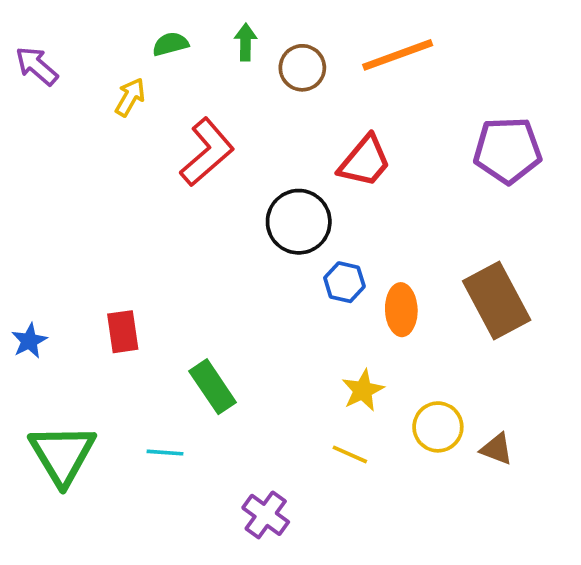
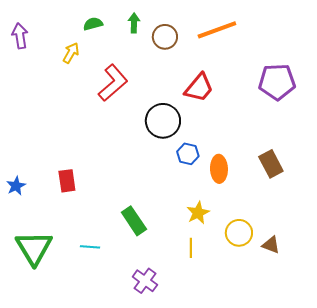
purple arrow: (37, 66) -> (20, 36), turned 40
brown rectangle: (497, 301) -> (271, 164), size x0.7
green rectangle: (213, 387) -> (134, 221), moved
yellow line: (350, 454) -> (191, 248), turned 66

